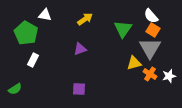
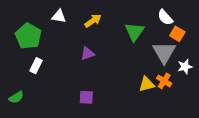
white triangle: (45, 15) -> (59, 16), moved
orange square: (153, 30) -> (177, 34), moved
yellow triangle: (134, 63) -> (147, 84), moved
white star: (169, 76) -> (185, 67), moved

